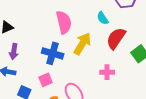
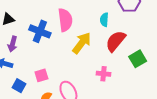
cyan semicircle: (103, 18) -> (104, 20), turned 32
blue cross: (53, 53) -> (40, 31), moved

